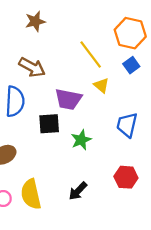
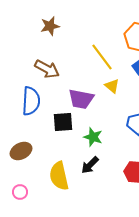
green star: (81, 140) -> (93, 137), turned -30
black arrow: (78, 191) -> (90, 165), moved
yellow semicircle: (31, 194) -> (59, 176), moved

